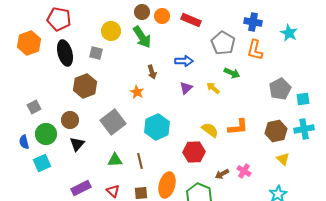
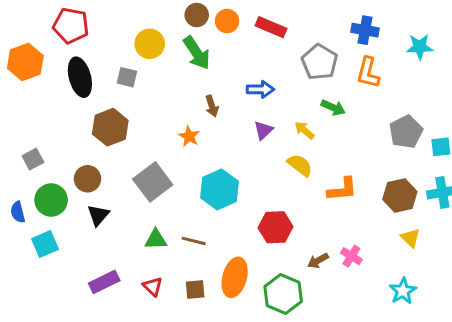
cyan star: (289, 33) -> (420, 47), turned -30
yellow semicircle: (210, 130) -> (300, 165), moved
brown line: (140, 161) -> (194, 241), turned -63

